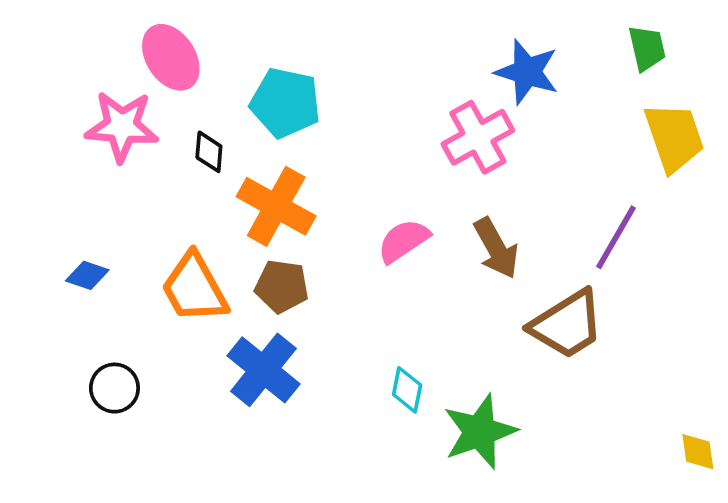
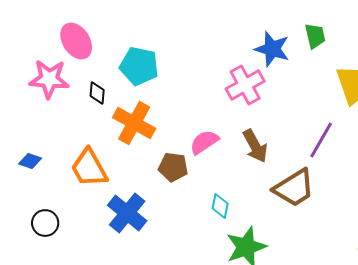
green trapezoid: (647, 48) -> (315, 36), moved
brown pentagon: (282, 286) -> (173, 167), moved
cyan diamond: (407, 390) -> (220, 206), moved

